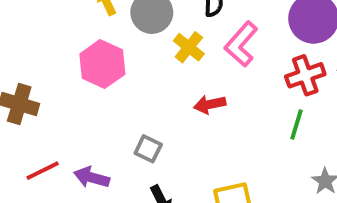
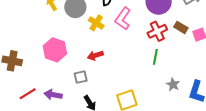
pink hexagon: (102, 64) -> (55, 50), moved
red arrow: (210, 104) -> (95, 55), moved
gray square: (148, 149) -> (81, 77), turned -32

